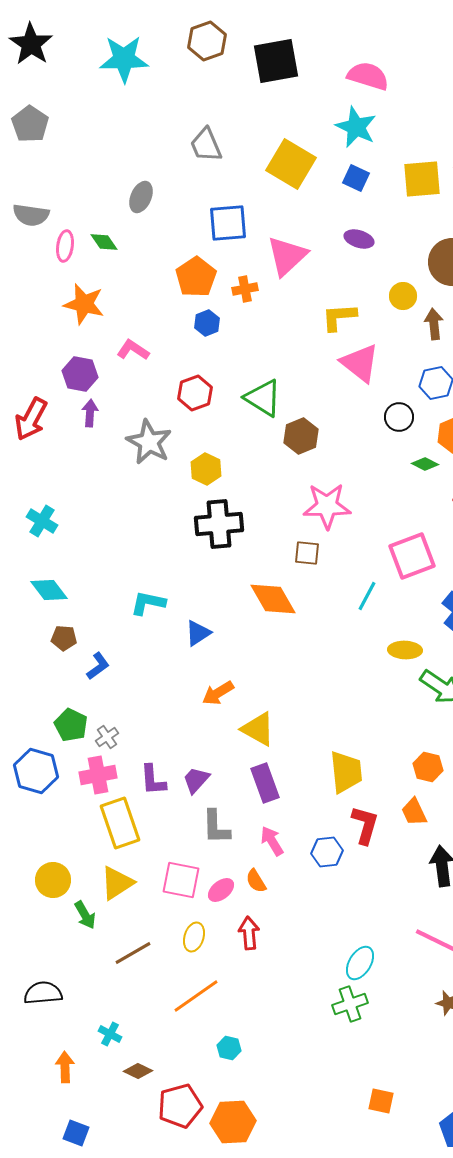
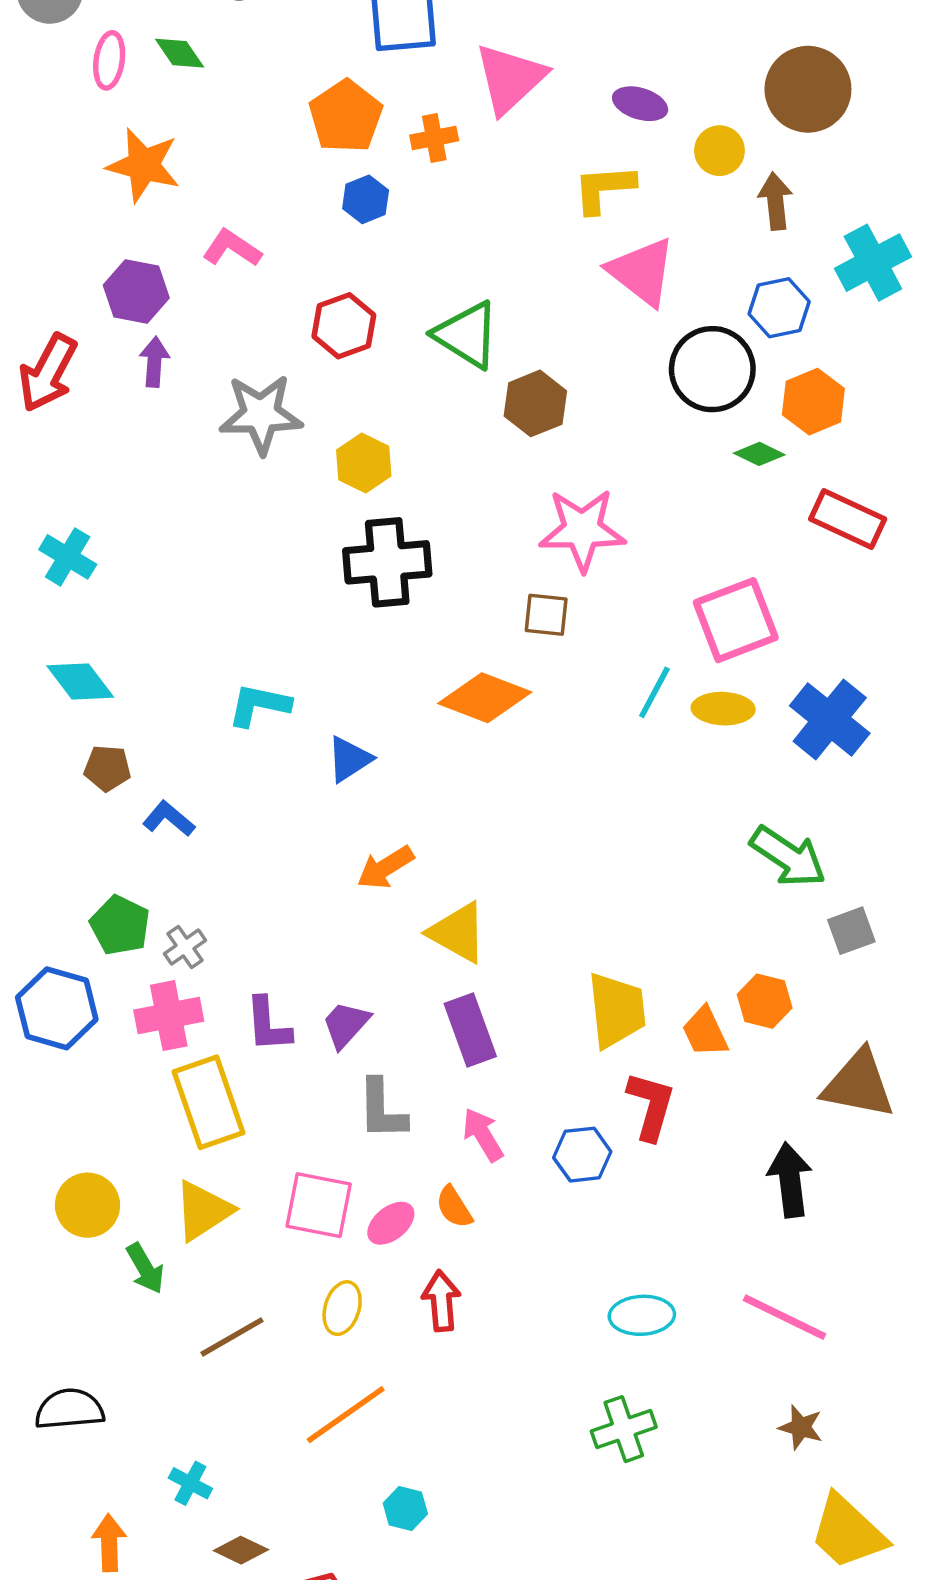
purple ellipse: (359, 239) -> (640, 104), moved
black circle: (399, 417) -> (712, 369), size x1.6
gray star: (149, 442) -> (261, 414), turned -30
orange diamond: (273, 599) -> (485, 698), turned -39
yellow ellipse: (405, 650) -> (723, 709), moved
blue L-shape: (98, 666) -> (169, 819), turned -104
orange trapezoid: (414, 812) -> (705, 1032), moved
cyan ellipse: (360, 963) -> (642, 1315), moved, turned 56

